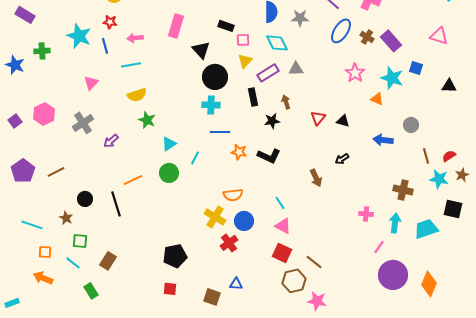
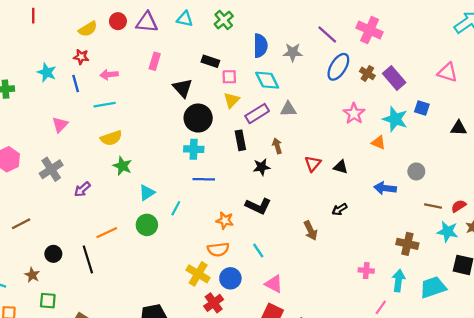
pink rectangle: (176, 26) -> (155, 61), size x0.7
cyan star: (79, 36) -> (47, 72), size x0.7
orange star: (239, 152) -> (225, 220), moved
brown line: (426, 156) -> (433, 206), turned -63
cyan line: (280, 203) -> (258, 251), moved

